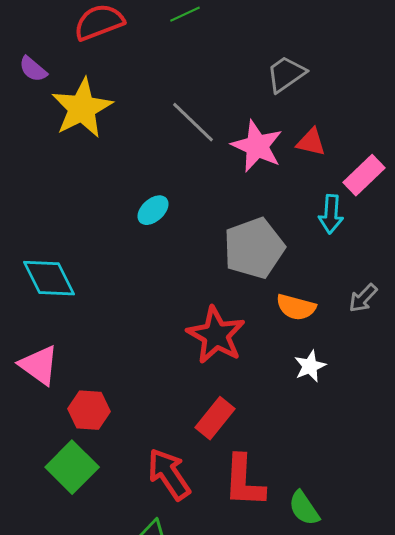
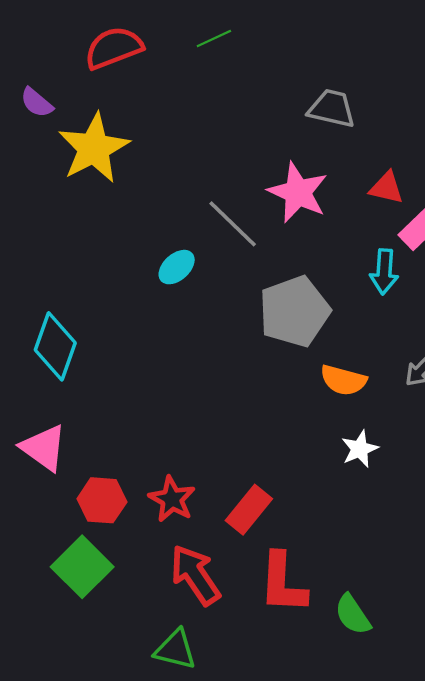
gray trapezoid: (286, 74) -> (332, 108), turned 48
gray line: (193, 122) -> (233, 224), moved
red triangle: (311, 142) -> (387, 188), moved
cyan diamond: (49, 278) -> (55, 346), turned 46
red star: (216, 335) -> (172, 499), moved, size x0.7

